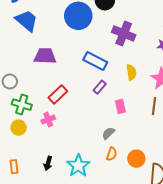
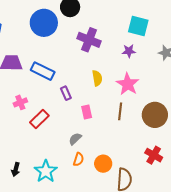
blue rectangle: (95, 61) -> (43, 71), moved
purple rectangle: (100, 87) -> (66, 93), turned -64
red rectangle: (58, 94) -> (39, 119), moved
pink cross: (48, 120) -> (20, 102), moved

